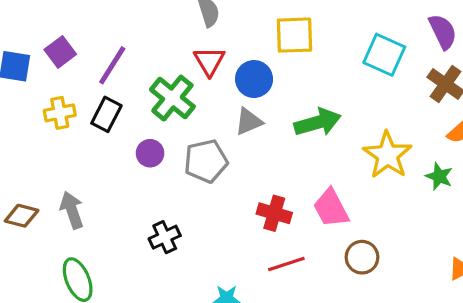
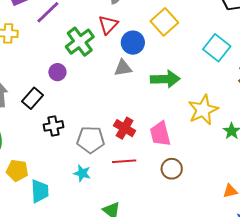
yellow square: (294, 35) -> (164, 22), turned 36
black rectangle: (106, 114) -> (32, 98), moved
gray pentagon: (206, 161) -> (91, 140), moved

